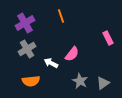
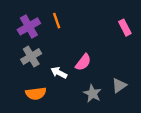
orange line: (61, 16) -> (57, 21), moved
pink rectangle: (108, 38) -> (125, 28), moved
gray triangle: (103, 83) -> (119, 85), moved

